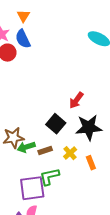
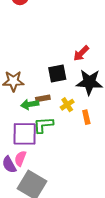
black square: (56, 124) -> (57, 74), turned 30
green arrow: (26, 147) -> (30, 104), moved

